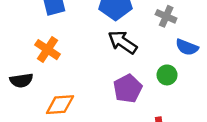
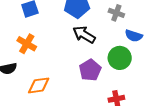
green circle: (167, 75) -> (120, 58), size x1.5

